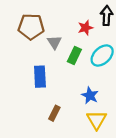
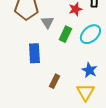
blue star: (90, 95) -> (89, 70), moved
brown rectangle: (54, 113) -> (54, 81), moved

